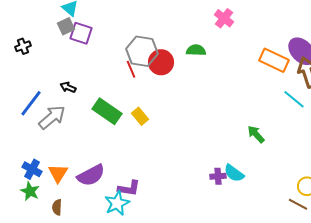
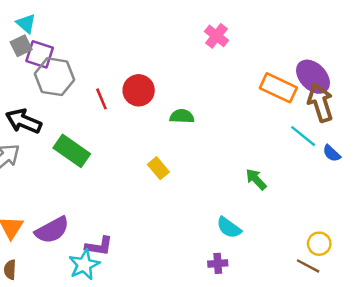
green semicircle: (196, 50) -> (182, 116), moved
gray hexagon: (142, 51) -> (54, 77), moved
black arrow: (68, 87) -> (24, 121), size x1.8
yellow rectangle: (140, 116) -> (158, 168), moved
purple cross: (218, 176) -> (218, 263), moved

